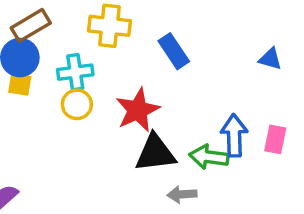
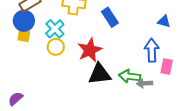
cyan cross: (75, 72) -> (55, 29), turned -36
blue arrow: (234, 136) -> (152, 50), moved
gray arrow: (182, 194) -> (145, 83), moved

